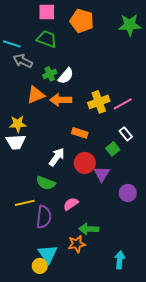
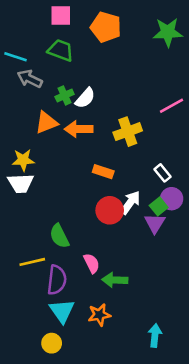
pink line: (123, 104) -> (172, 106), moved
green square: (113, 149) -> (159, 206), moved
white arrow: (57, 157) -> (130, 203), moved
purple triangle: (102, 174) -> (155, 223), moved
green semicircle: (46, 183) -> (59, 236), turned 42
purple circle: (128, 193) -> (172, 199), moved
pink semicircle: (71, 204) -> (92, 263), turned 98
green arrow: (89, 229) -> (115, 280), moved
cyan triangle: (48, 254) -> (62, 311), moved

